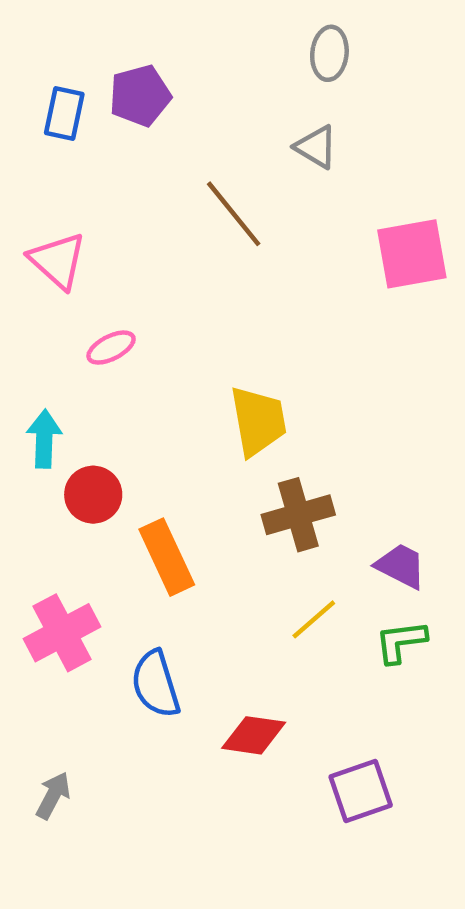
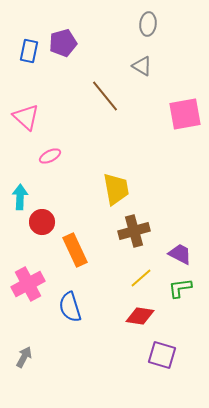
red diamond: (254, 735) -> (140, 316), moved
purple square: (361, 791) -> (162, 355), turned 36

